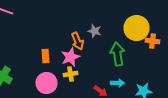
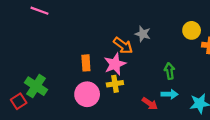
yellow circle: (136, 28) -> (192, 30), size x0.6
orange arrow: (78, 41) -> (123, 45), turned -30
green arrow: (118, 54) -> (169, 71), moved, size x0.6

